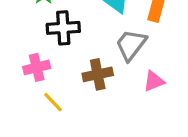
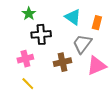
pink triangle: (154, 81) -> (97, 66), size x1.5
yellow line: (53, 102) -> (28, 84), moved

